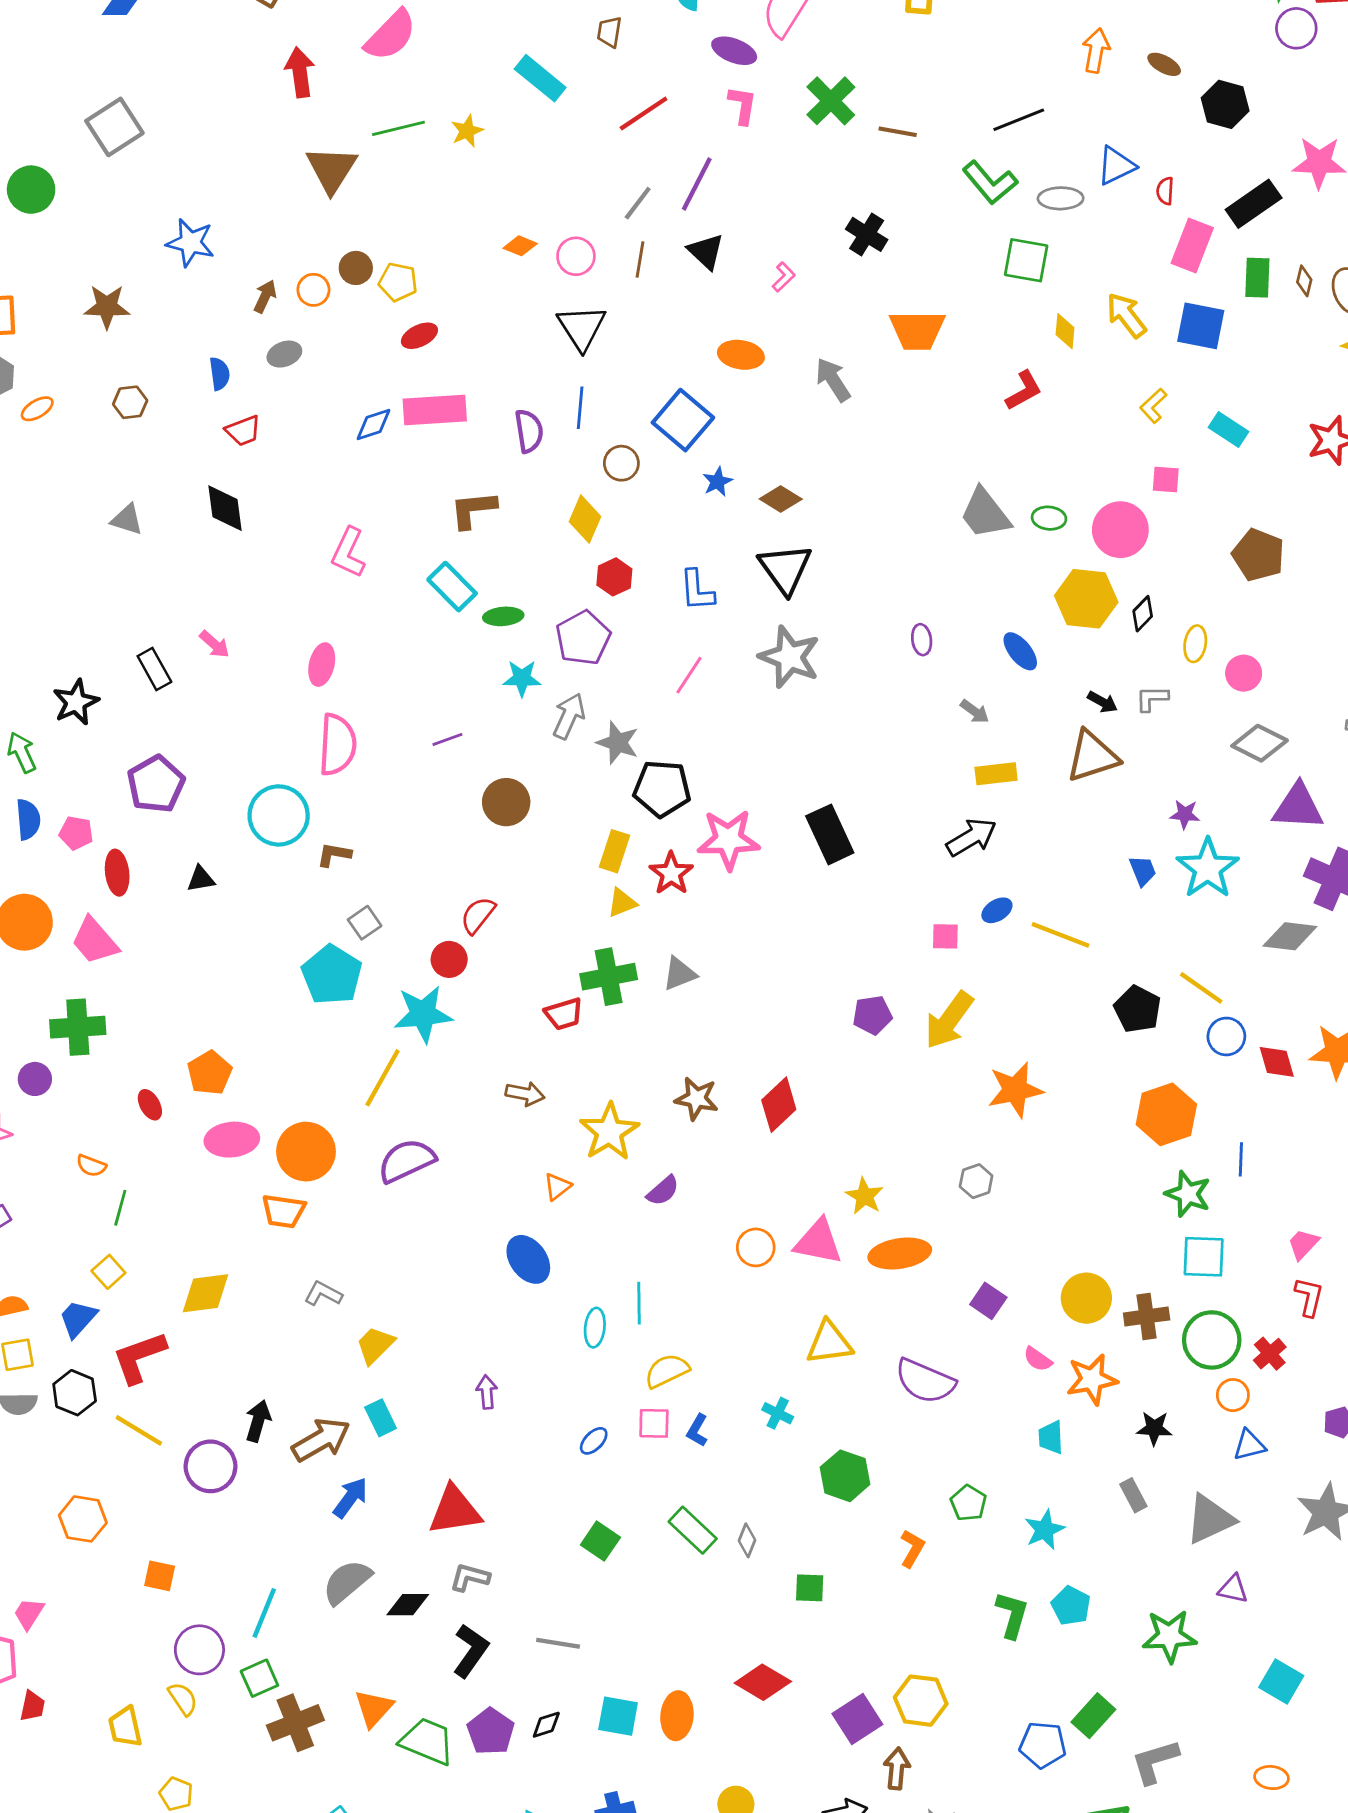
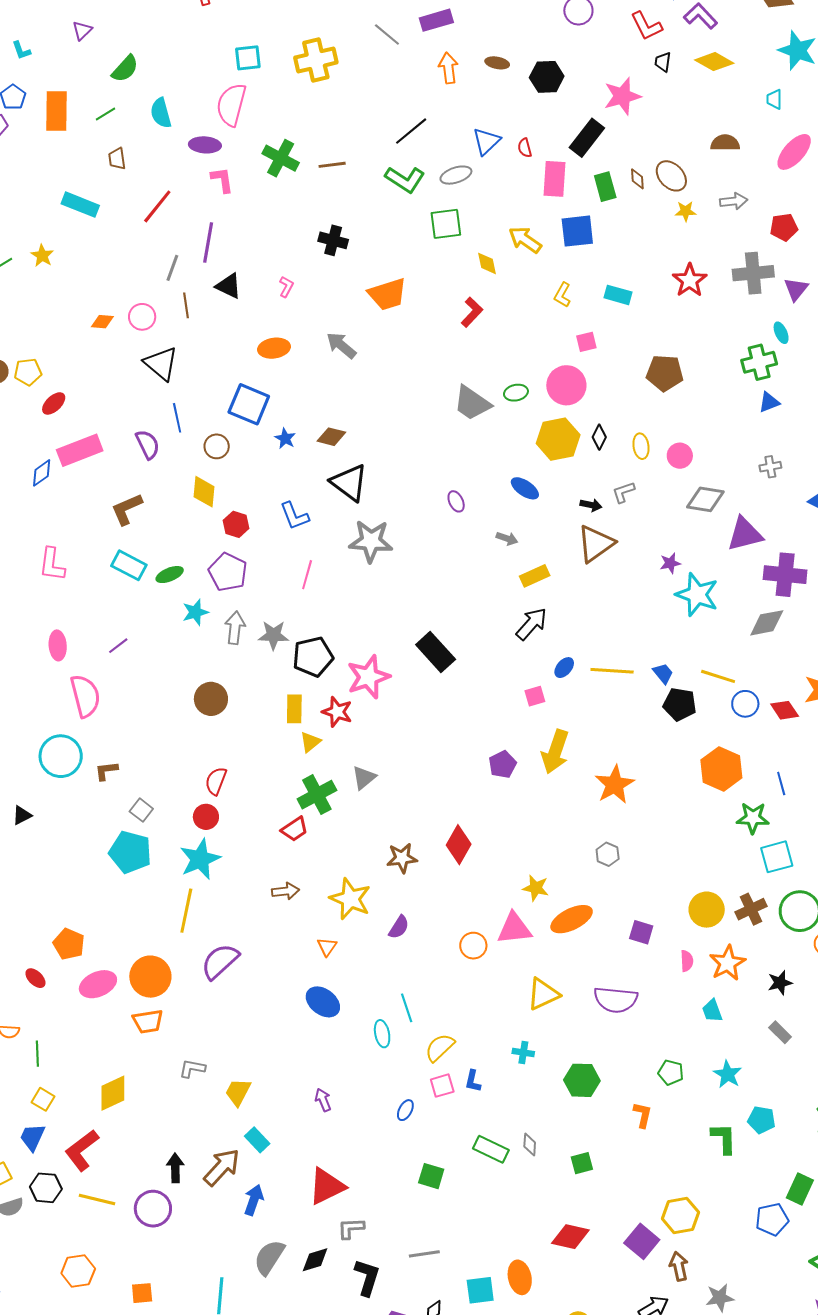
purple line: (447, 739) -> (118, 646), moved
blue trapezoid: (1143, 871) -> (663, 673), moved
pink semicircle: (1038, 1359) -> (687, 961), turned -110

